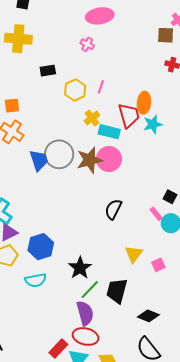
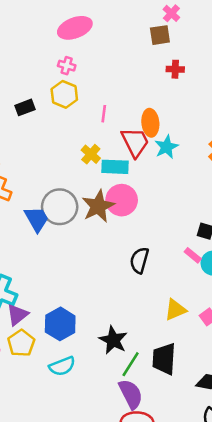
pink line: (101, 87) -> (104, 114), moved
yellow hexagon: (75, 90) -> (64, 94), moved
yellow triangle: (134, 254) -> (175, 310), turned 42

